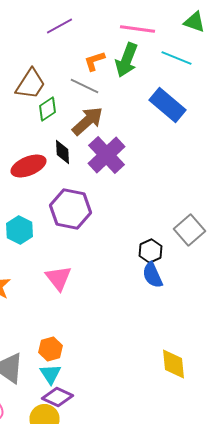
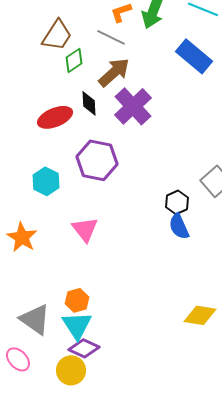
yellow diamond: (174, 364) -> (200, 315), turned -76
cyan triangle: (50, 374) -> (77, 325), size x1.4

